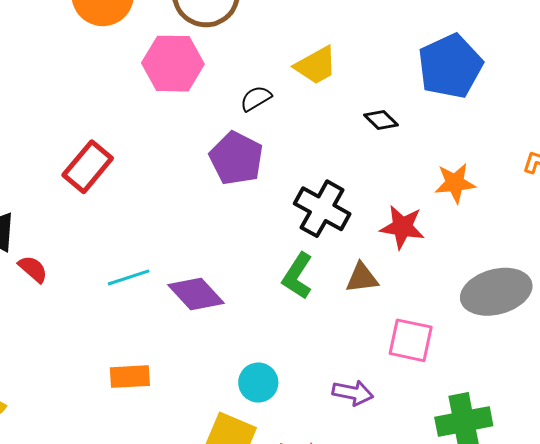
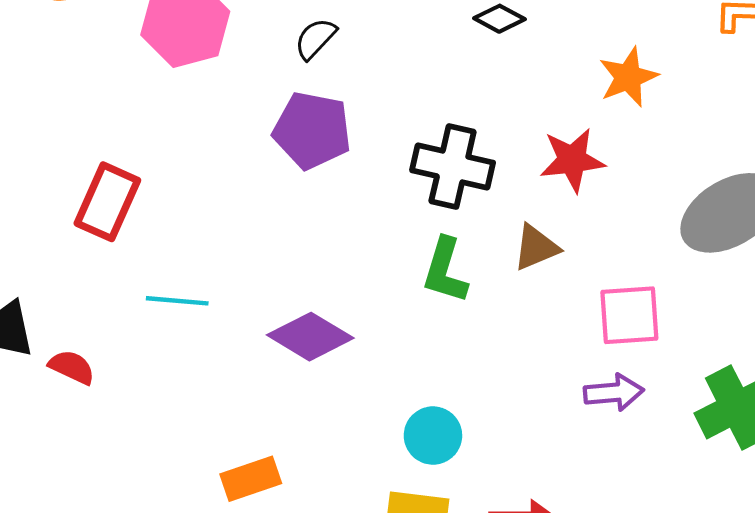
cyan line: (129, 277) -> (177, 301), moved, turned 39
purple arrow: (353, 393) -> (614, 392), moved

